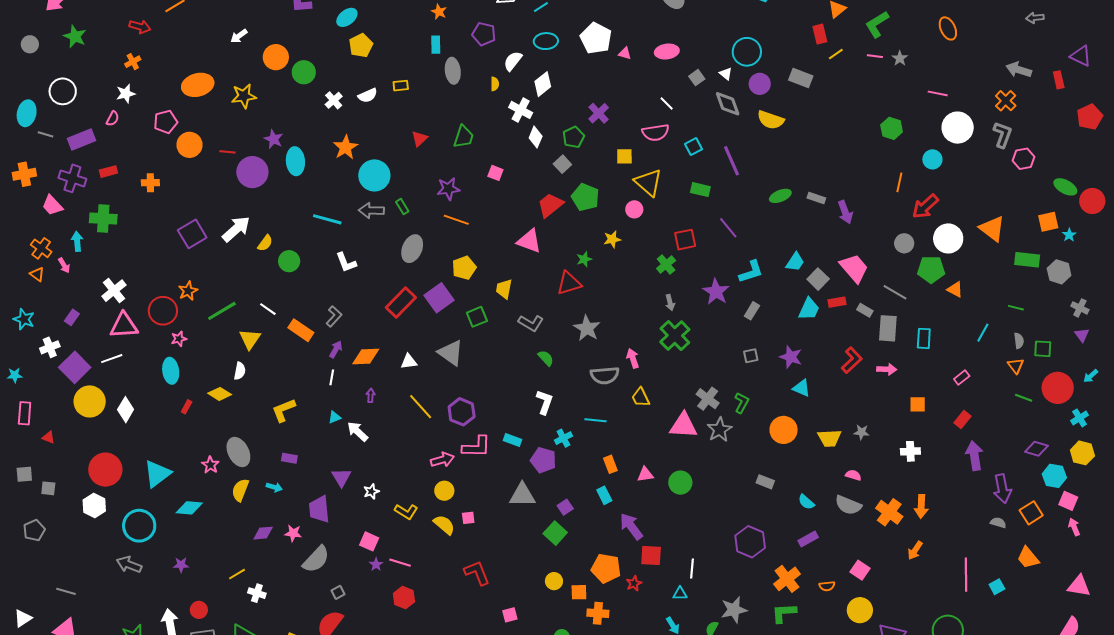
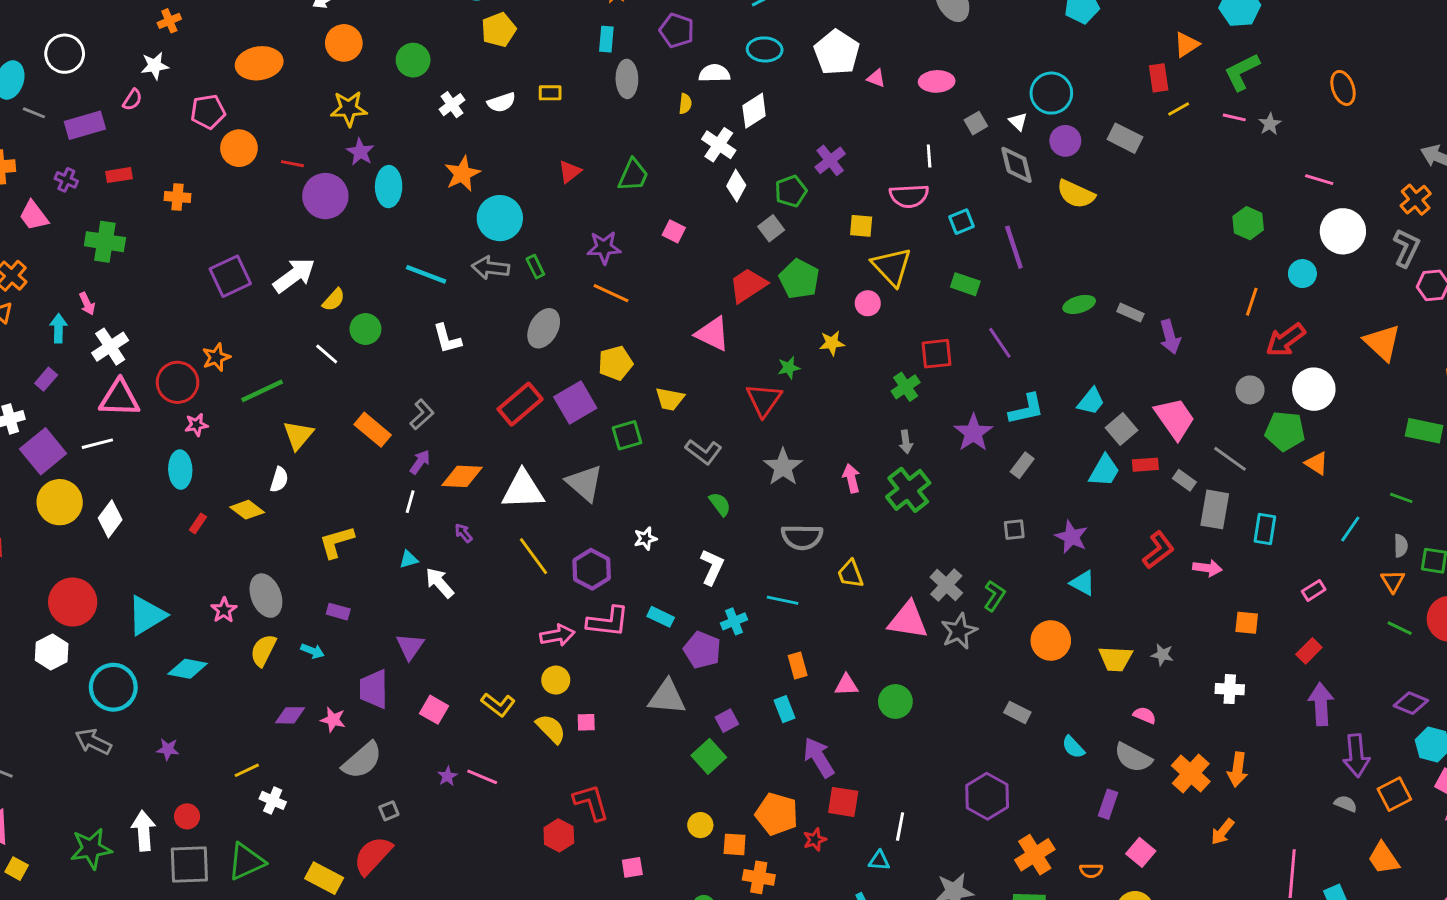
orange circle: (276, 57) -> (344, 43), moved
white semicircle: (513, 61) -> (714, 73), turned 45
yellow star: (244, 96) -> (349, 109), moved
white line: (667, 104) -> (929, 156), turned 35
purple cross: (72, 178) -> (66, 180), size x0.6
orange triangle: (992, 229) -> (1382, 343), moved
cyan arrow: (77, 241) -> (58, 328), moved
pink arrow: (64, 265) -> (87, 304), moved
red triangle: (569, 283) -> (764, 400), turned -44
yellow trapezoid: (504, 289) -> (670, 399), turned -95
white line: (268, 309) -> (327, 354), moved
pink arrow: (633, 358) -> (851, 478), moved
white triangle: (409, 362) -> (523, 490), size x1.8
purple arrow: (371, 395) -> (463, 533), turned -48
white star: (371, 491) -> (645, 539), moved
purple rectangle: (808, 539) -> (1108, 804), moved, turned -48
pink square: (369, 541) -> (434, 710), moved
red hexagon: (404, 598) -> (559, 835), moved

